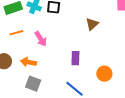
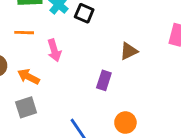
purple rectangle: (75, 58) -> (104, 80), moved
gray square: (33, 84) -> (26, 107), turned 35

